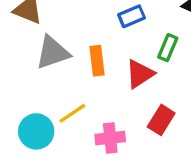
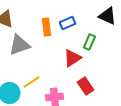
orange rectangle: (97, 61) -> (46, 27), moved
red rectangle: (161, 120) -> (85, 86), turned -66

